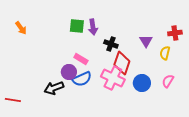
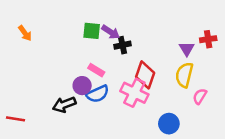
purple arrow: (93, 27) -> (111, 32), turned -49
purple triangle: (146, 41) -> (187, 49), moved
black cross: (111, 44) -> (123, 45), moved, turned -32
yellow semicircle: (165, 53) -> (184, 75), moved, size x1.5
blue circle: (142, 83) -> (169, 124), moved

